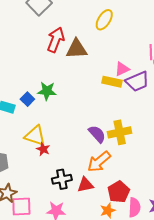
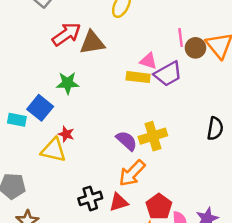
red arrow: (56, 40) -> (66, 34), turned 40
pink triangle: (122, 69) -> (148, 61), turned 49
green star: (47, 91) -> (68, 83), moved
blue square: (27, 99) -> (40, 108), size x1.5
red star: (43, 149) -> (66, 134), moved

